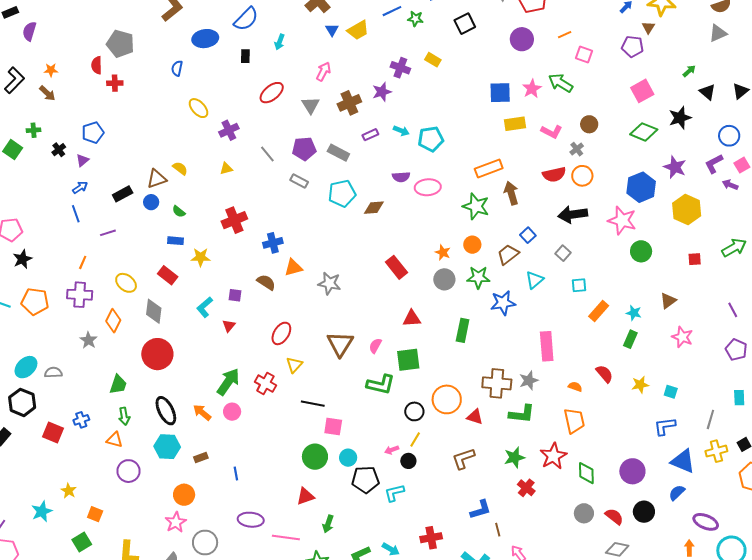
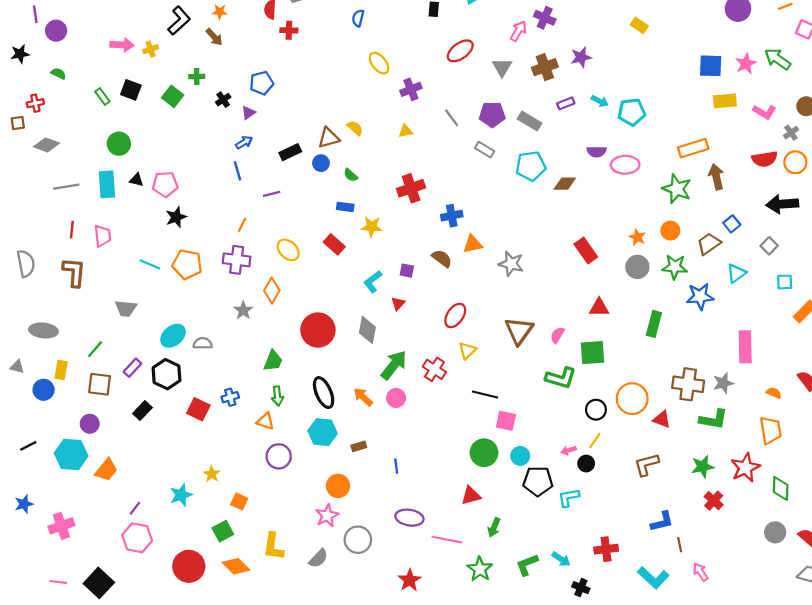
purple cross: (400, 68) -> (545, 18), moved
gray diamond: (154, 311) -> (367, 330), moved

